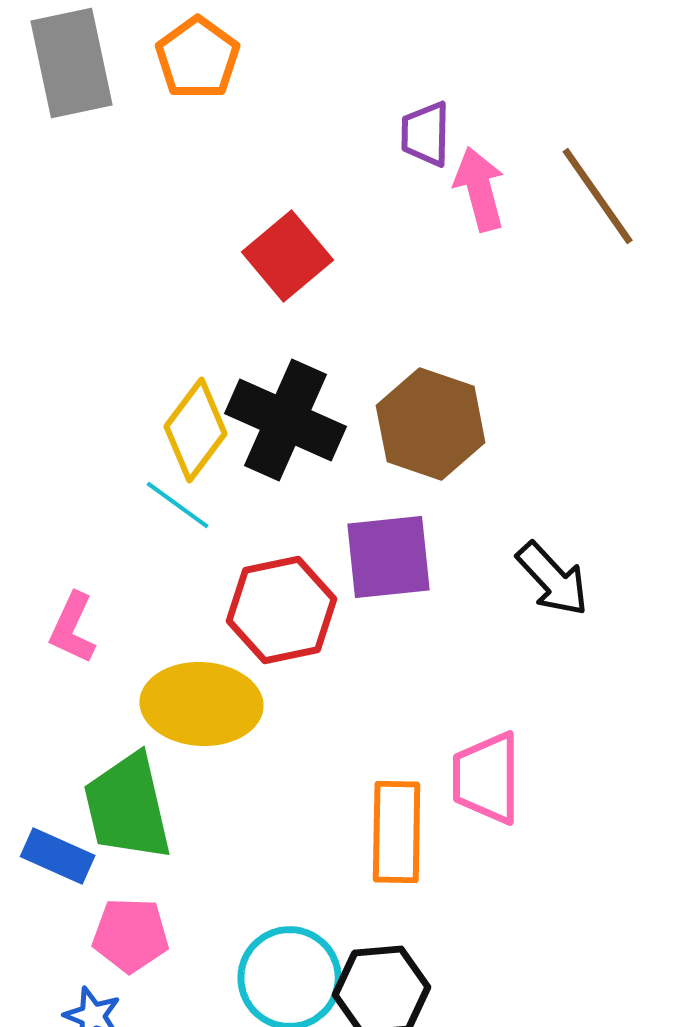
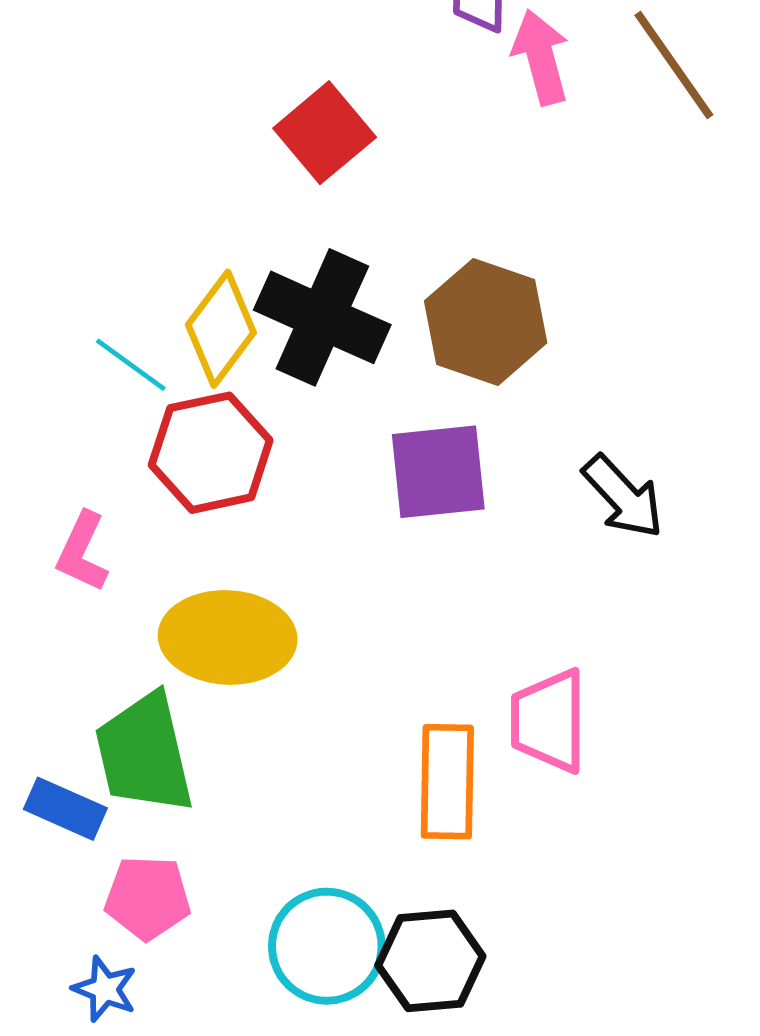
cyan line: (178, 505) -> (131, 365), moved
red hexagon: (282, 610) -> (211, 453), moved

